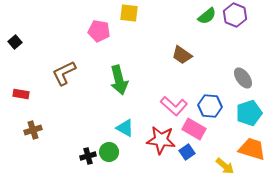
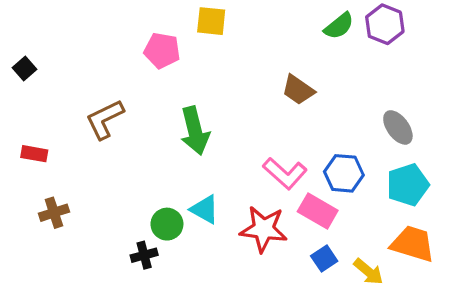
green circle: (109, 152) -> (167, 224), moved
blue square: (187, 152) -> (324, 259), moved

